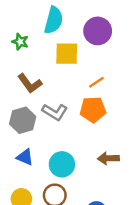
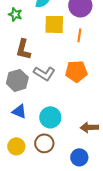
orange line: (96, 82) -> (79, 35), moved, turned -48
brown L-shape: (30, 83) -> (23, 49), turned 50
brown arrow: (108, 158) -> (89, 127), moved

